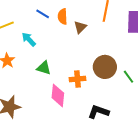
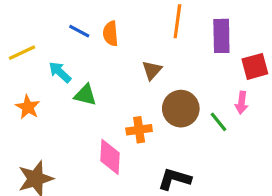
brown triangle: (80, 27) -> (152, 70), moved
green triangle: (44, 68) -> (85, 95), moved

